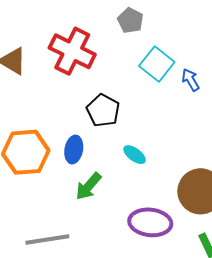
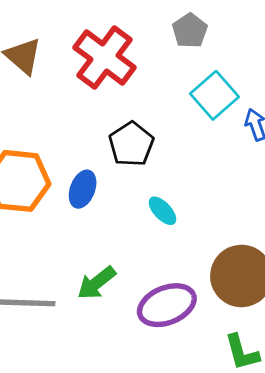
green arrow: (88, 186) -> (96, 283), moved
purple ellipse: (150, 222) -> (167, 305), turned -39

